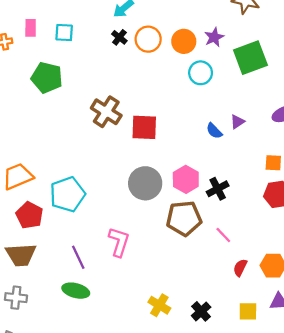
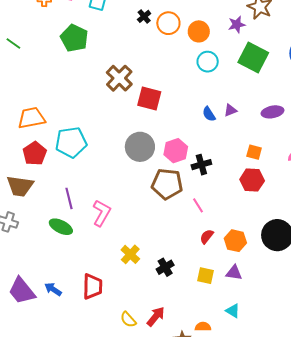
purple star: (214, 37) -> (237, 25), moved
green square: (250, 58) -> (253, 58), turned 36
pink L-shape: (119, 242) -> (102, 213), moved

